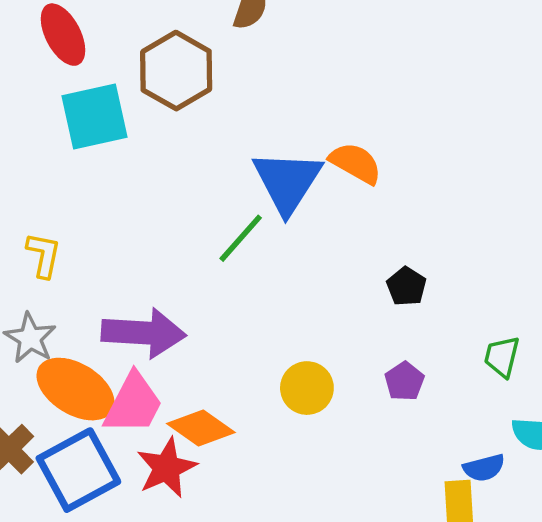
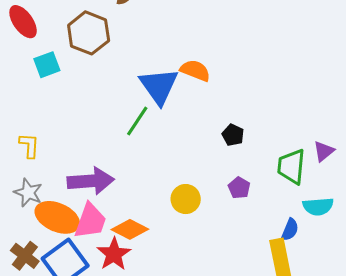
cyan square: (95, 117) -> (47, 65), size x0.7
green trapezoid: (502, 357) -> (291, 167), size x1.5
blue semicircle: (484, 468) -> (290, 230), turned -45

